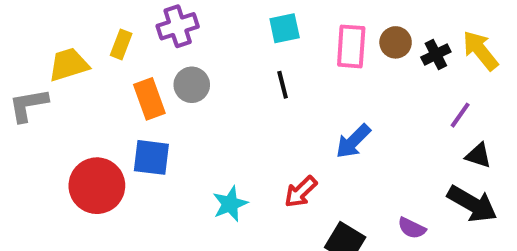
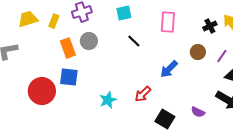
cyan square: (285, 28) -> (124, 13), moved
brown circle: (396, 42) -> (198, 52), moved
yellow trapezoid: (69, 65) -> (28, 19), moved
black line: (283, 85) -> (134, 41), turned -32

